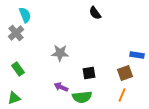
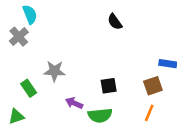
black semicircle: (95, 13) -> (115, 22), moved
gray star: (60, 53) -> (54, 71), moved
green rectangle: (18, 69) -> (29, 88), moved

